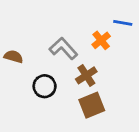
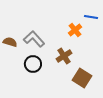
gray L-shape: (63, 48) -> (34, 39), moved
brown square: (92, 105) -> (82, 78), moved, turned -36

